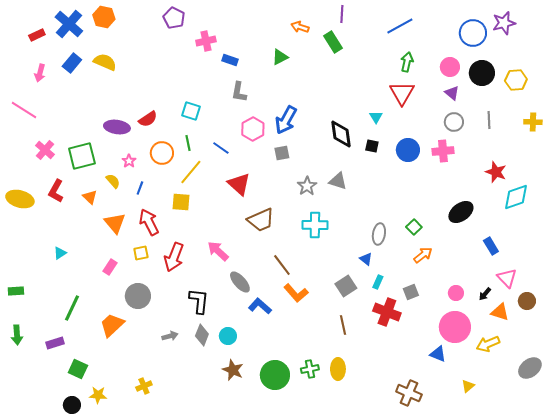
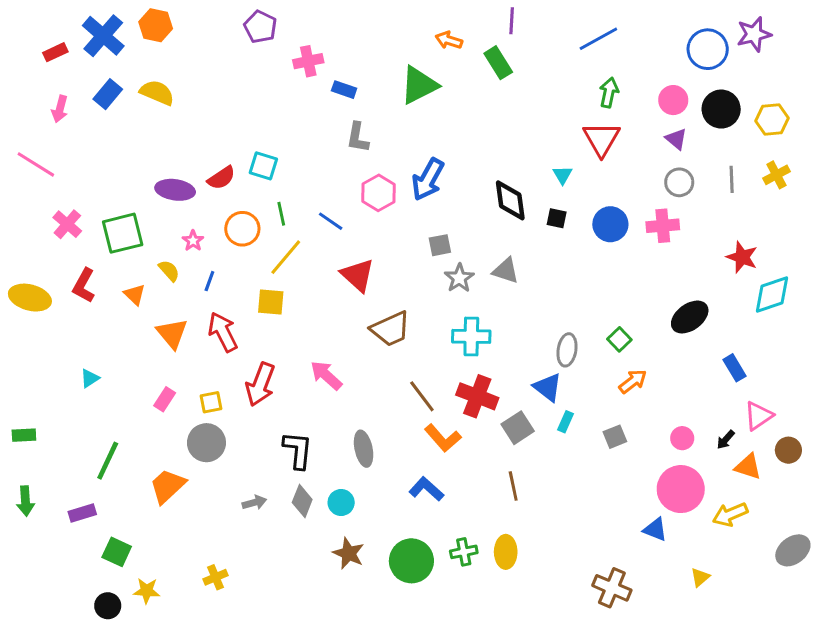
green triangle: (280, 57) -> (419, 85), size x1.6
cyan square: (191, 111) -> (263, 166), moved
yellow cross: (533, 122) -> (776, 175), moved, turned -30
gray square: (282, 153) -> (440, 245), moved
yellow square: (141, 253) -> (211, 402), moved
blue triangle: (366, 259) -> (548, 387), size x1.5
pink triangle: (507, 278) -> (759, 416), turned 40
gray ellipse: (240, 282) -> (364, 449), moved, turned 30
blue L-shape: (260, 306) -> (426, 489), moved
red cross: (387, 312) -> (477, 396), moved

